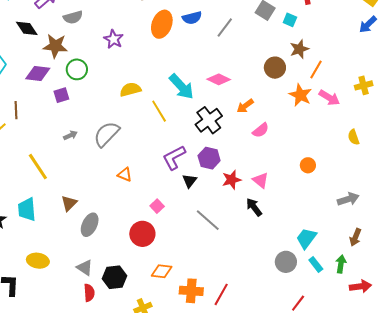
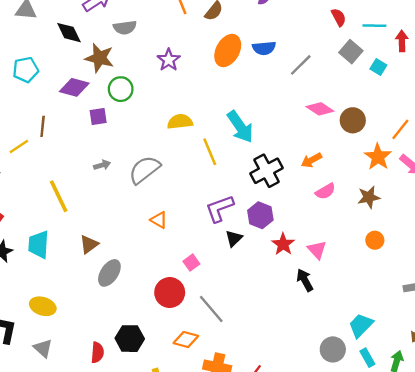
brown star: (299, 49) -> (369, 197), moved
pink diamond: (219, 79) -> (320, 109), moved
red star: (232, 180) -> (283, 244), turned -30
gray line: (208, 220) -> (211, 309), moved
gray triangle: (85, 268) -> (43, 348), moved

